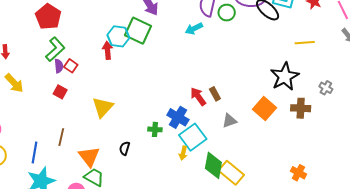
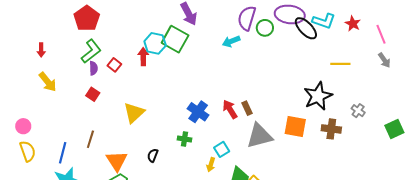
red square: (71, 66) -> (114, 65), moved
orange square: (264, 108) -> (295, 126), turned -35
blue cross: (178, 117) -> (198, 112), moved
gray triangle: (229, 121) -> (259, 136), size x1.8
cyan square: (193, 137) -> (222, 149), size x0.6

